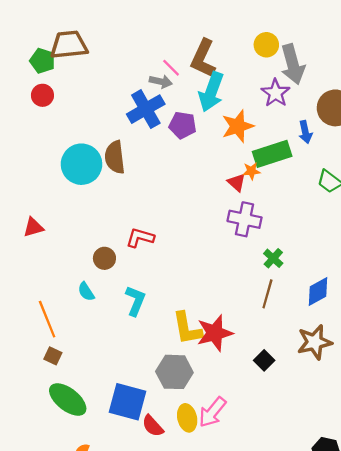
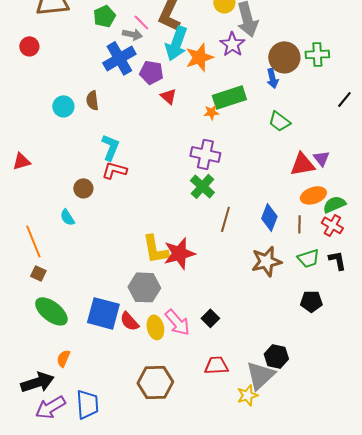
green pentagon: (42, 61) -> (104, 16), moved, turned 30
orange star: (238, 126) -> (199, 57), moved
blue arrow: (305, 132) -> (272, 78), moved
brown semicircle: (115, 157) -> (92, 100), size x0.7
cyan circle: (82, 164) -> (63, 106), size x0.6
red triangle: (236, 183) -> (168, 96), moved
green cross: (273, 258) -> (202, 186), moved, size x1.4
blue diamond: (318, 292) -> (269, 217), turned -40
cyan L-shape: (135, 301) -> (110, 147), moved
black square: (264, 360) -> (210, 318), moved
pink arrow: (212, 412) -> (177, 322), turned -80
red semicircle: (153, 426) -> (129, 321), moved

